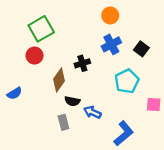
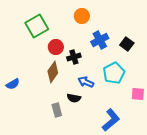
orange circle: (110, 15) -> (82, 16), moved
red circle: (35, 56) -> (56, 47), moved
black semicircle: (72, 101) -> (74, 98), moved
blue arrow: (92, 112) -> (86, 82), moved

